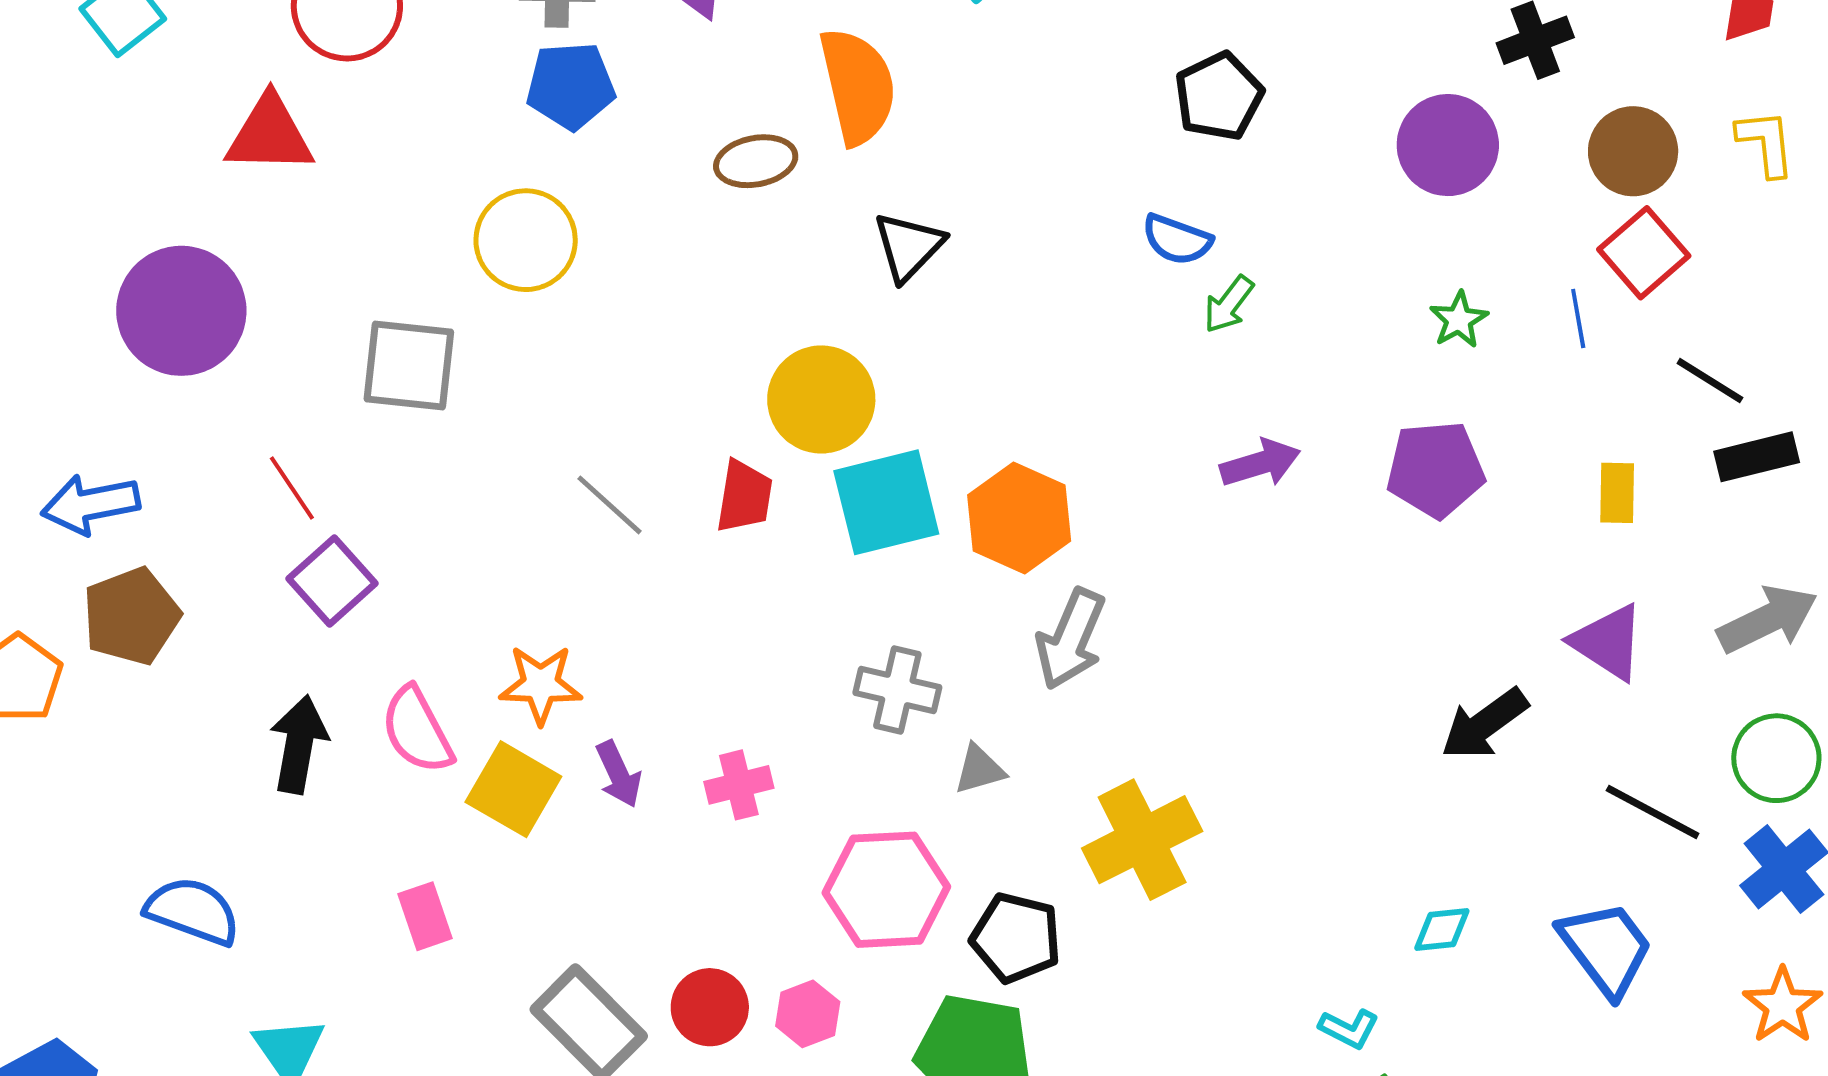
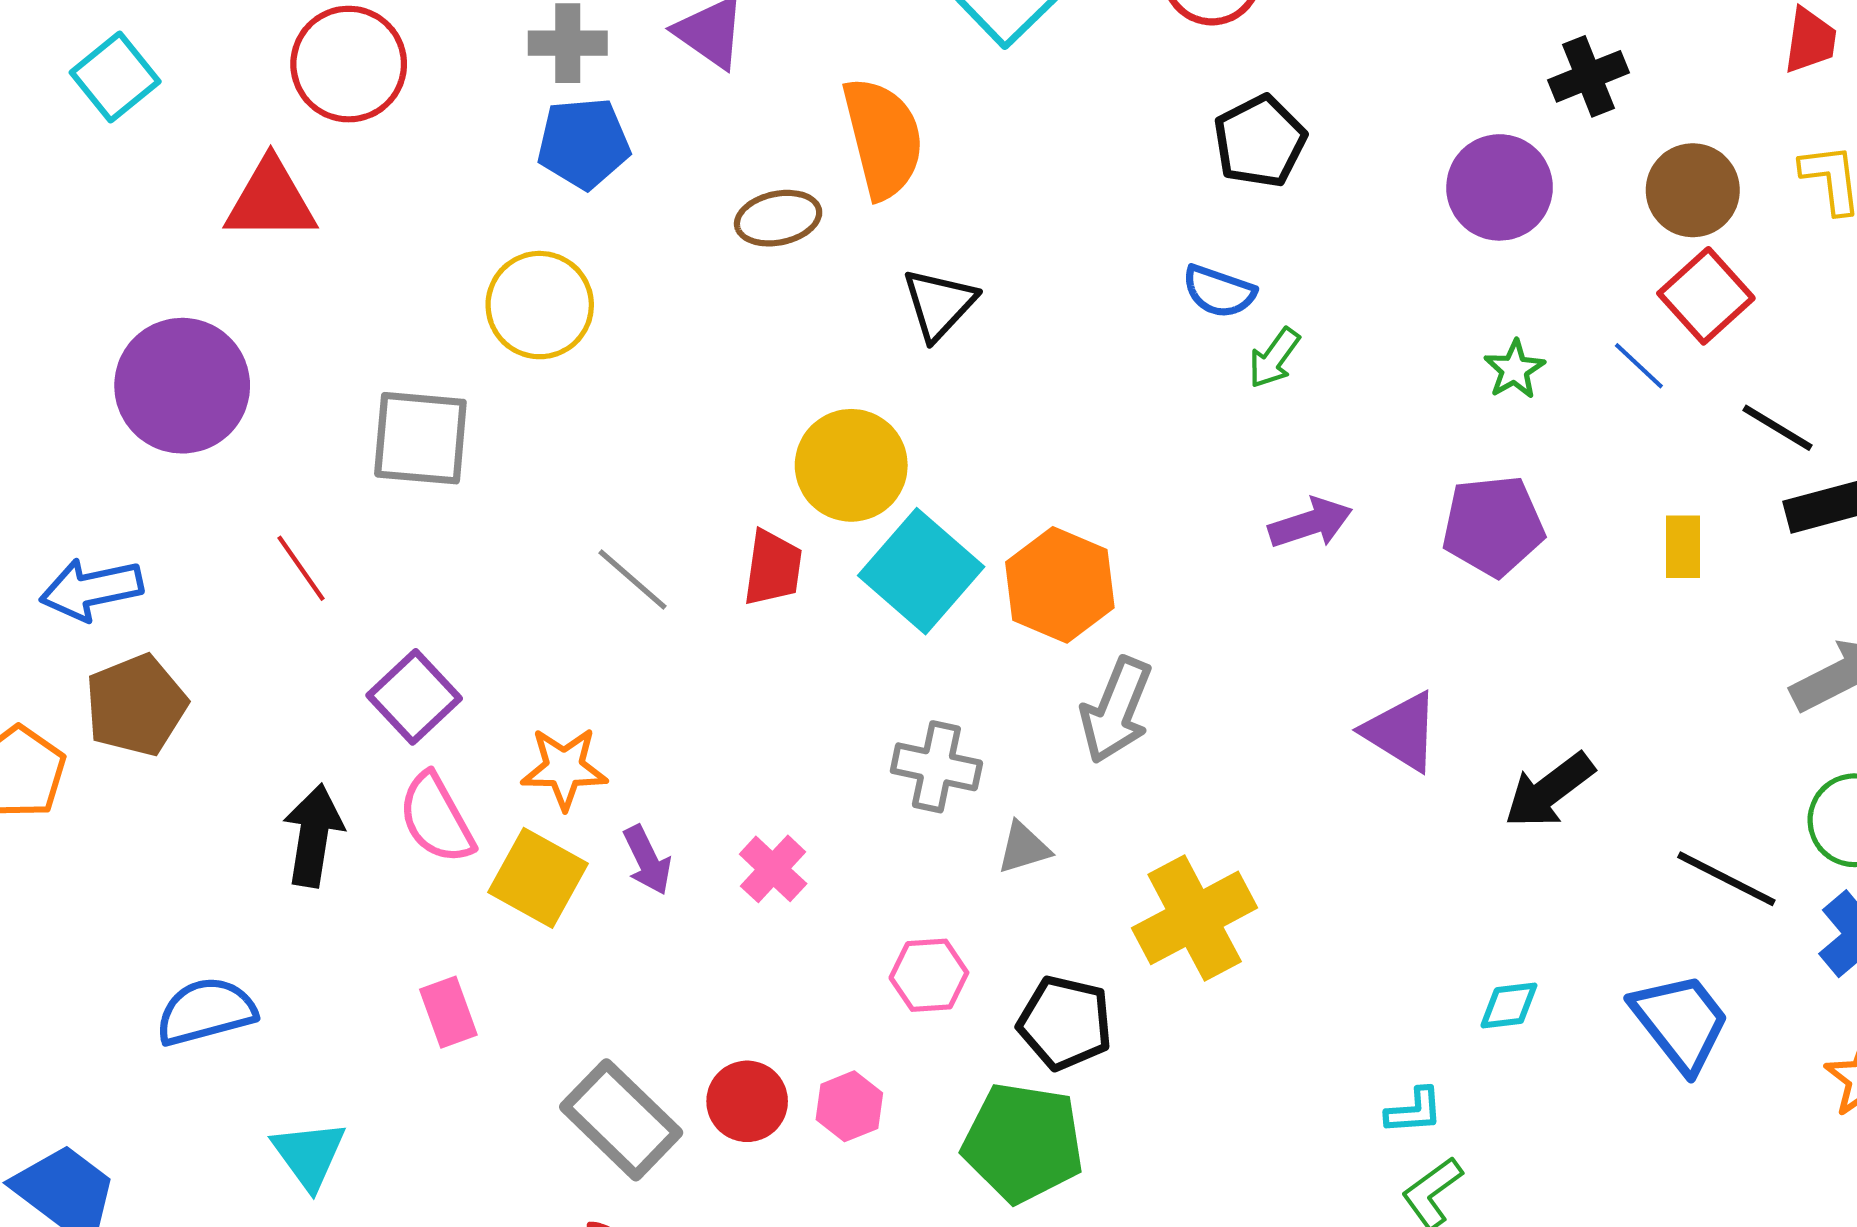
blue line: (1578, 319) -> (1639, 366), turned -36
cyan square: (886, 502) -> (921, 571), turned -34
purple square: (332, 581) -> (414, 697), moved
purple triangle: (1608, 642) -> (1401, 732), moved
pink cross: (739, 785) -> (773, 869), turned -32
pink hexagon: (886, 890) -> (929, 975), size x0.6
blue semicircle: (193, 911) -> (206, 1011), turned -34
cyan L-shape: (1349, 1029) -> (1414, 1111), turned -30

